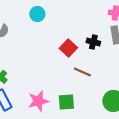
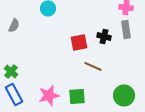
red square: (68, 48) -> (79, 42), turned 36

